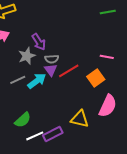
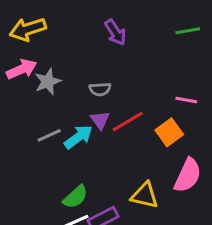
purple arrow: (39, 42) -> (115, 32), moved
gray star: (27, 56) -> (48, 82), moved
gray semicircle: (52, 59) -> (100, 89), moved
green semicircle: (23, 120) -> (75, 197), moved

